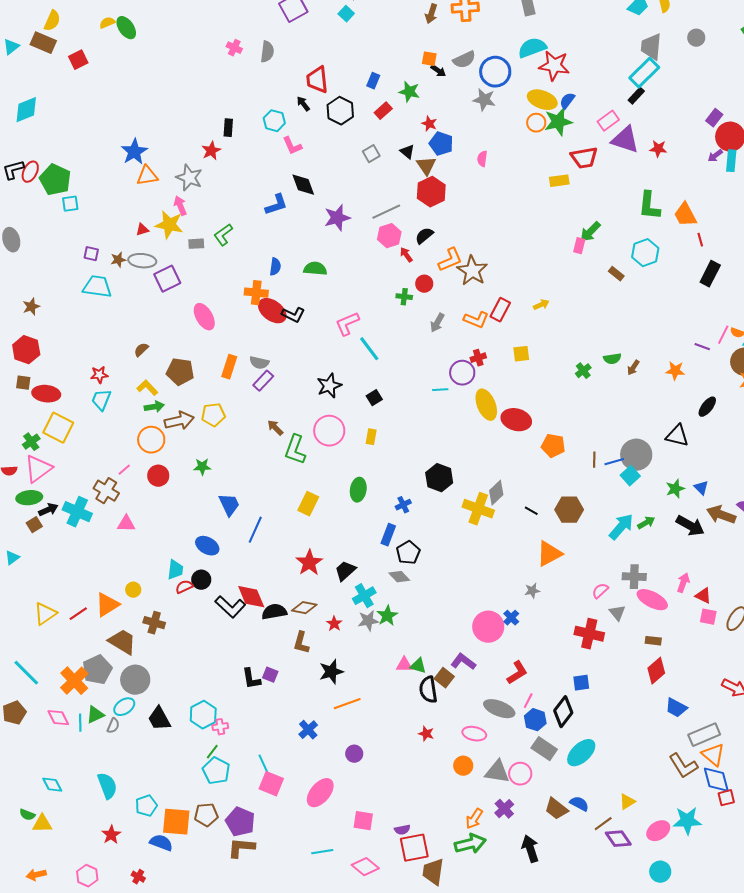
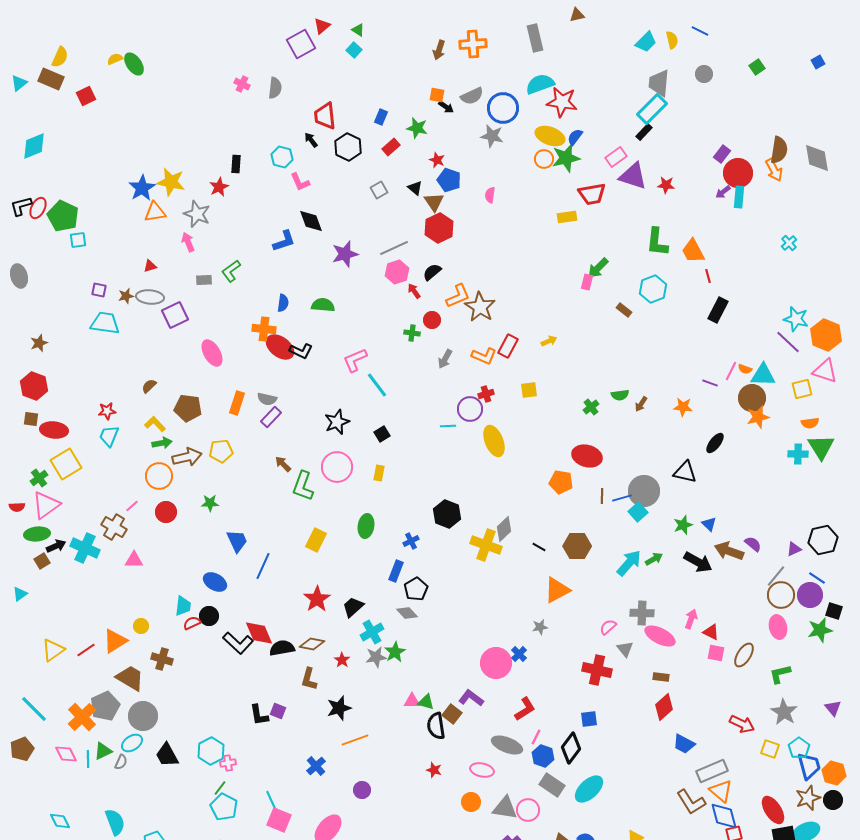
yellow star: (169, 225) -> (171, 182), moved
red ellipse: (516, 420) -> (587, 456), moved
yellow square: (58, 428) -> (66, 464), turned 32

